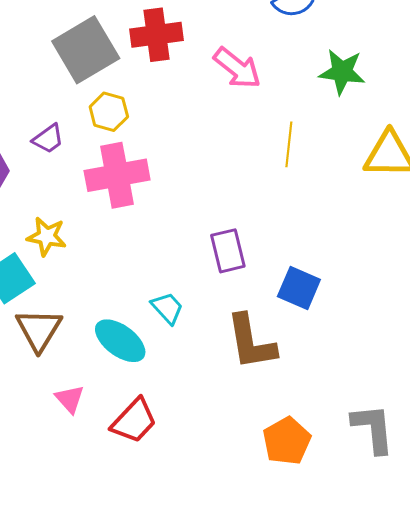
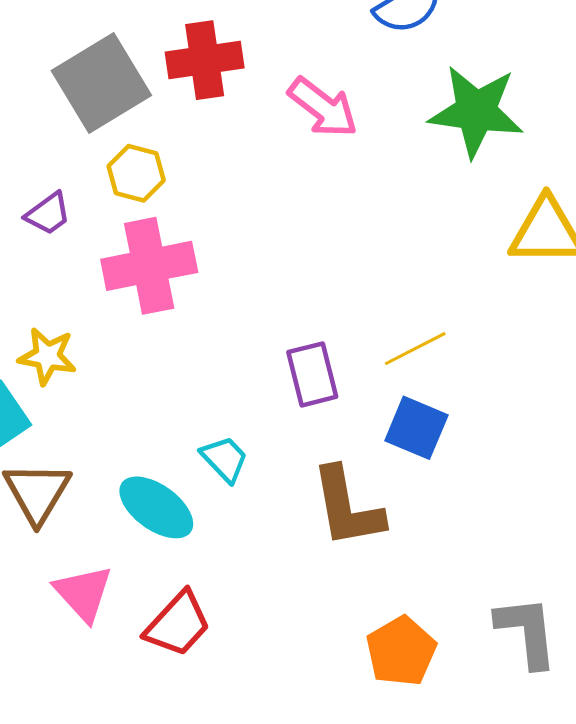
green star: (342, 72) -> (476, 111), size x1.4
yellow line: (289, 144) -> (415, 349), moved, turned 57
pink triangle: (70, 399) -> (83, 593), size x1.4

